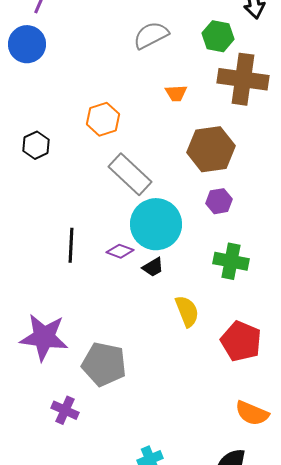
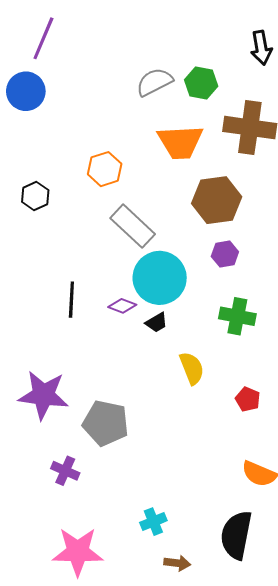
green hexagon: (218, 36) -> (201, 83), moved
orange trapezoid: (176, 93) -> (180, 142), size x2.0
red pentagon: (241, 341) -> (248, 399), size x0.6

